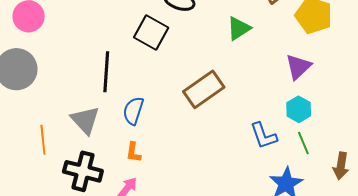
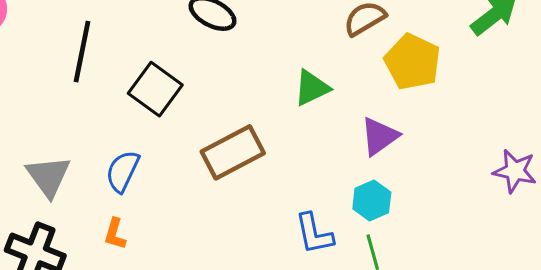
green triangle: (239, 28) -> (312, 88), moved
black square: (151, 32) -> (155, 89), moved
black line: (106, 72) -> (82, 52), moved

